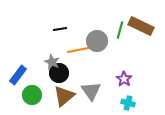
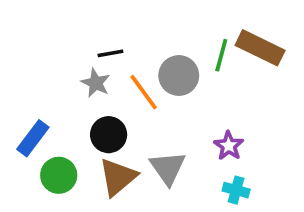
orange line: (78, 50) -> (144, 92), turned 65
gray star: (52, 62) -> (96, 83), moved

